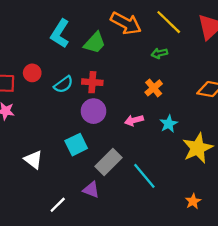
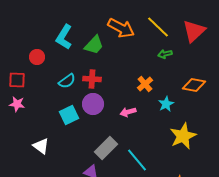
green arrow: (159, 53) -> (165, 54), moved
red circle: (32, 73) -> (37, 57), moved
cyan star: (169, 124) -> (166, 104), moved
cyan square: (76, 145) -> (69, 115), moved

